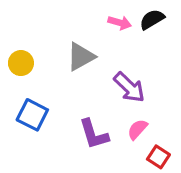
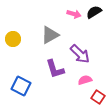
blue square: (32, 115) -> (21, 86), moved
pink semicircle: (137, 129) -> (85, 80), turned 32
purple L-shape: (94, 134) -> (55, 69), moved

